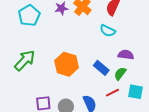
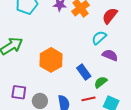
cyan semicircle: (108, 31) -> (99, 38), turned 98
purple semicircle: (126, 55) -> (110, 55), moved

